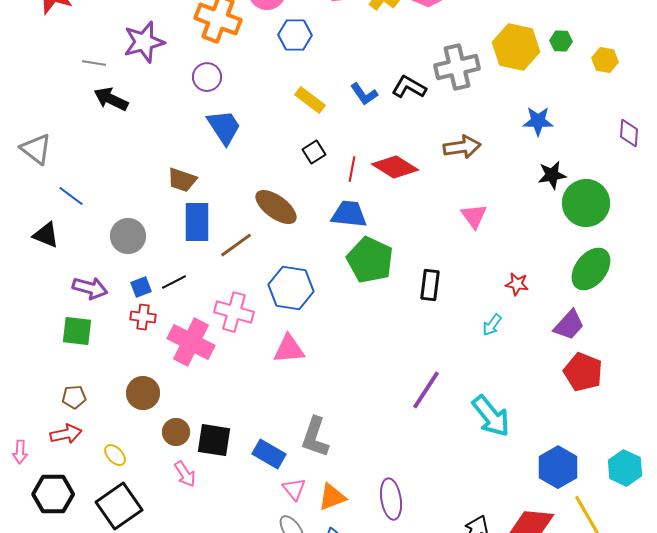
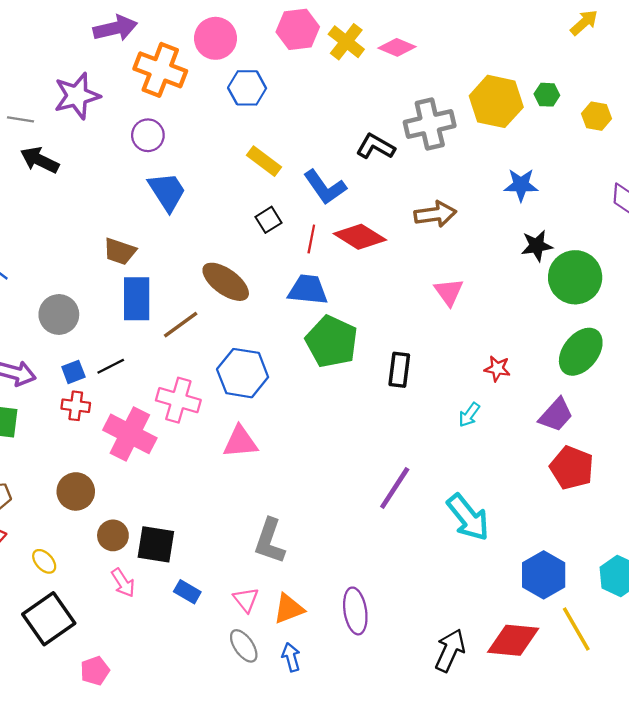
blue L-shape: (364, 94) -> (325, 187), moved, size x1.4
blue rectangle: (269, 454) -> (187, 592), moved, size x0.7

